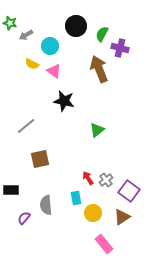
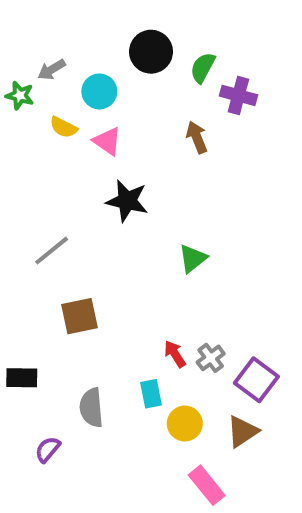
green star: (10, 23) -> (20, 95), moved
brown arrow: (99, 69) -> (197, 137), size x0.6
purple semicircle: (24, 218) -> (48, 449), moved

